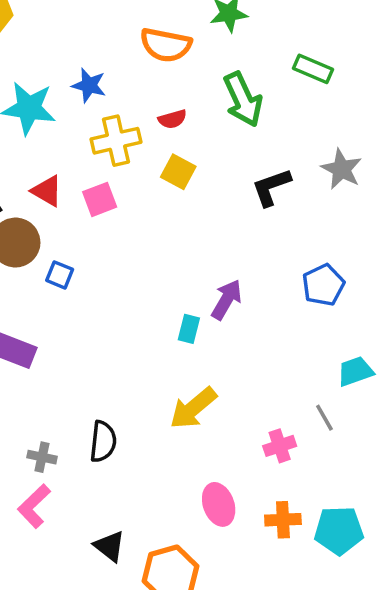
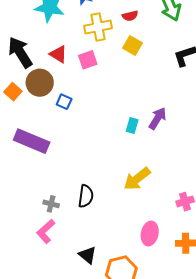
cyan rectangle: (189, 329) -> (132, 125), moved
pink ellipse: (219, 504) -> (150, 233), turned 30

